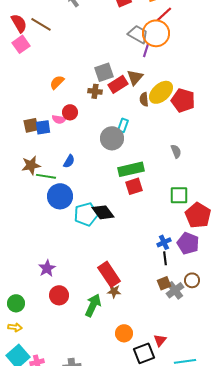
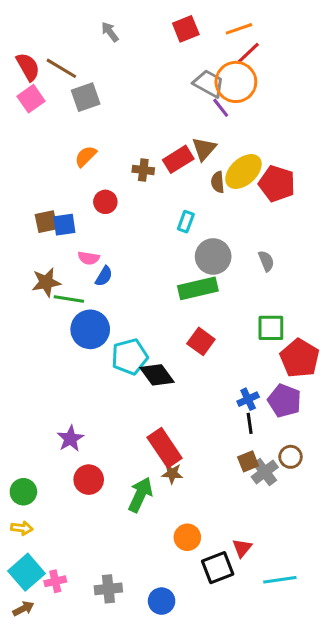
purple line: (146, 50) -> (221, 108), turned -56
gray square: (104, 72) -> (86, 97), moved
pink semicircle: (59, 119) -> (89, 258), moved
gray circle: (112, 138) -> (213, 256), moved
red square: (134, 186) -> (201, 341), moved, turned -36
black diamond: (103, 212) -> (157, 375), moved

